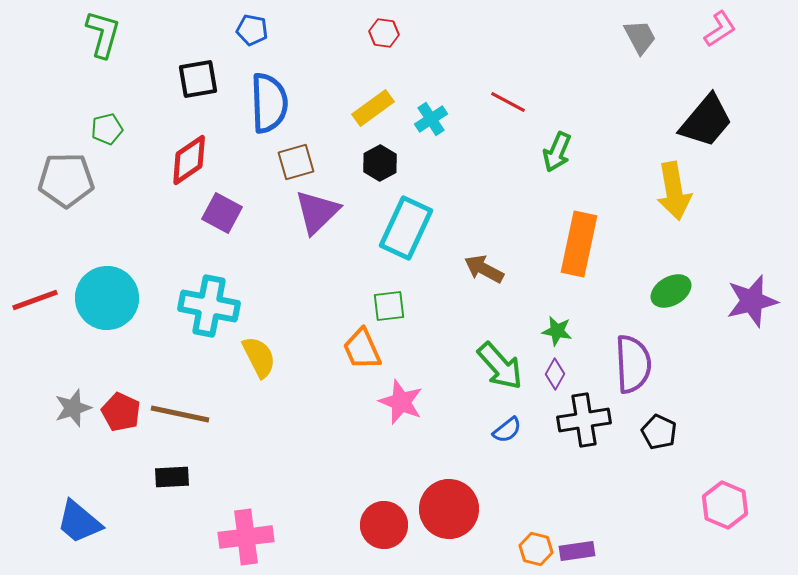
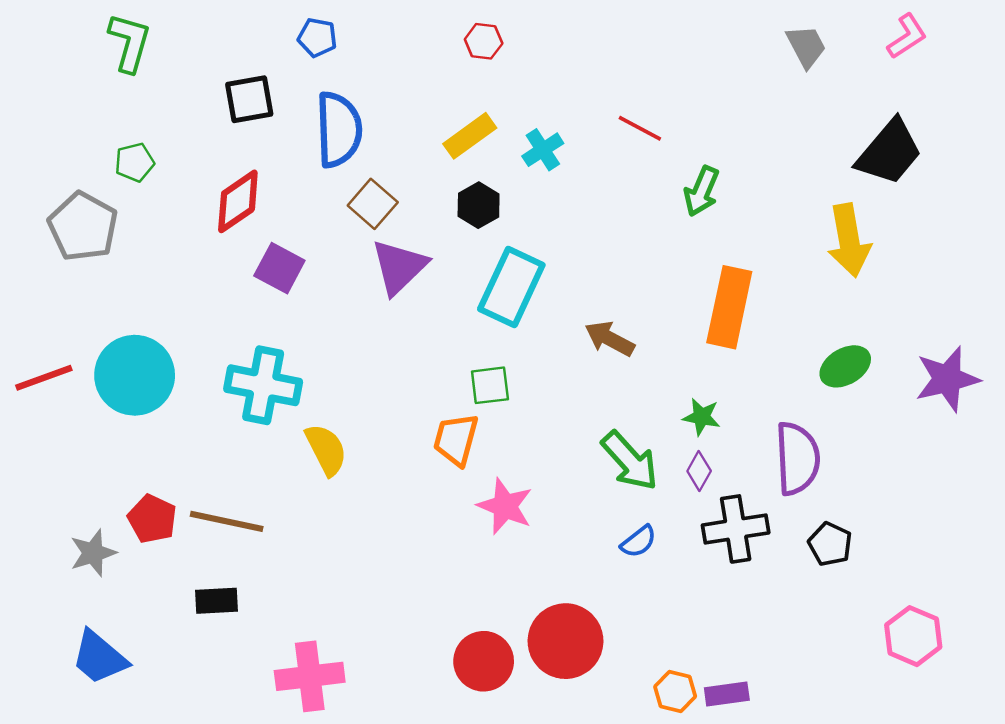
brown square: (296, 162) -> (373, 204), turned -33
gray pentagon: (66, 180) -> (83, 227), turned 30
orange trapezoid: (362, 349) -> (456, 439), turned 39
gray star: (73, 408) -> (93, 553), moved

